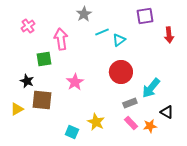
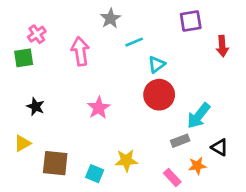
cyan triangle: (119, 40) -> (156, 64), moved
green square: (44, 59) -> (24, 58), moved
brown square: (42, 100) -> (55, 163), moved
gray rectangle: (130, 103) -> (180, 141), moved
yellow star: (96, 122) -> (126, 160), turned -30
pink rectangle: (131, 123) -> (172, 178), moved

